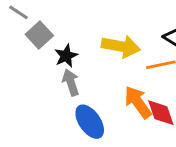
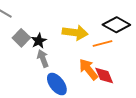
gray square: (39, 35) -> (21, 38), moved

